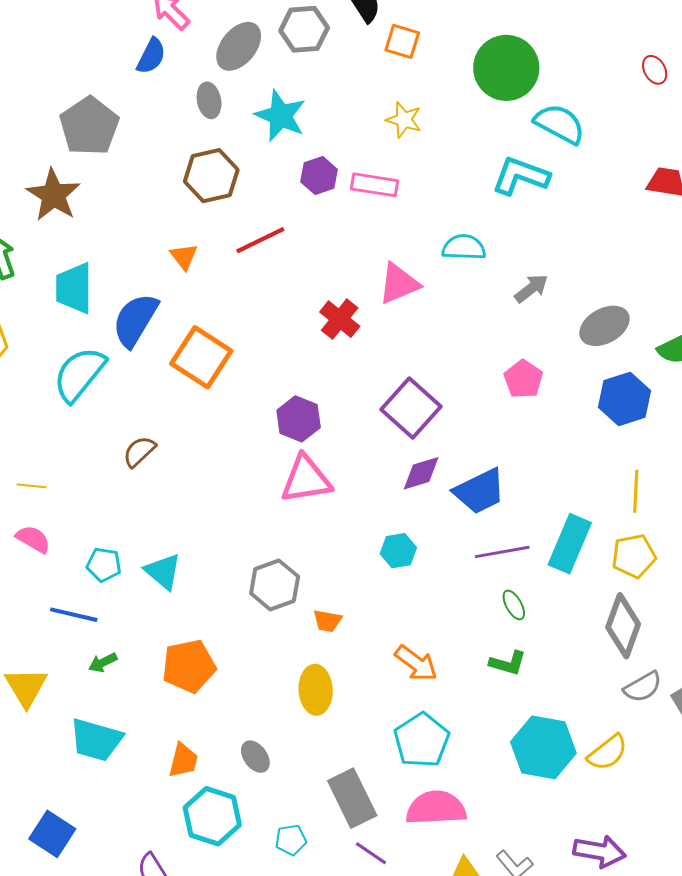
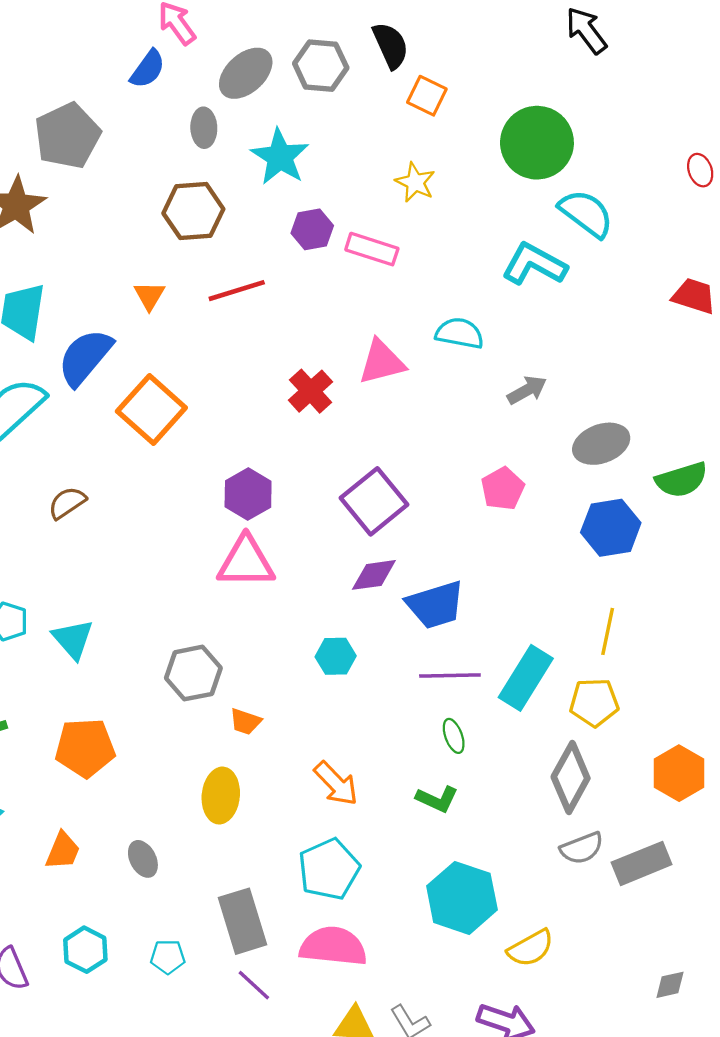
yellow semicircle: (607, 753) -> (531, 948), moved
cyan hexagon: (212, 816) -> (85, 950), moved, size x0.7

